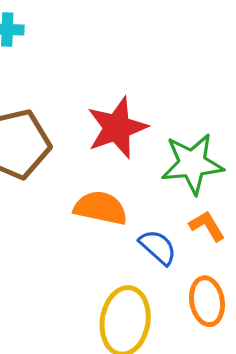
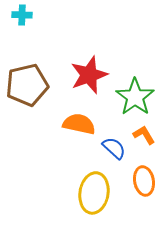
green star: (192, 164) -> (135, 97), turned -30

